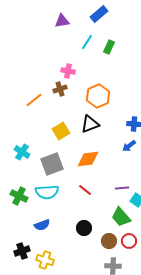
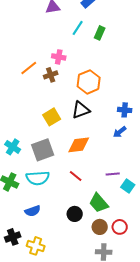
orange line: (34, 100) -> (29, 68), moved
cyan cross: (22, 152) -> (13, 147), moved
green trapezoid: (121, 217) -> (99, 203), moved

